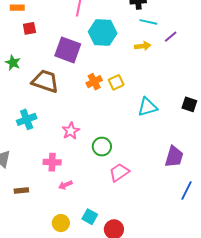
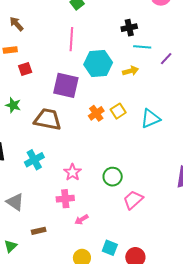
yellow arrow: (143, 46) -> (130, 71), moved
cyan triangle: (147, 107) -> (151, 119), moved
pink star: (71, 131) -> (73, 172), moved

